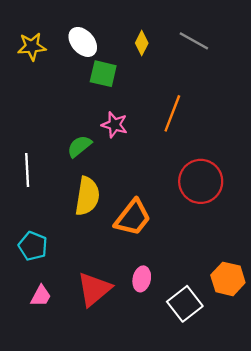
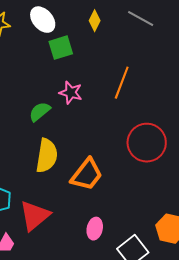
green square: (103, 74) -> (61, 48), turned -30
red triangle: (94, 289) -> (35, 216), moved

